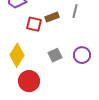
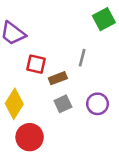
gray line: (75, 11) -> (82, 58), moved
brown rectangle: (52, 17) -> (58, 78), moved

